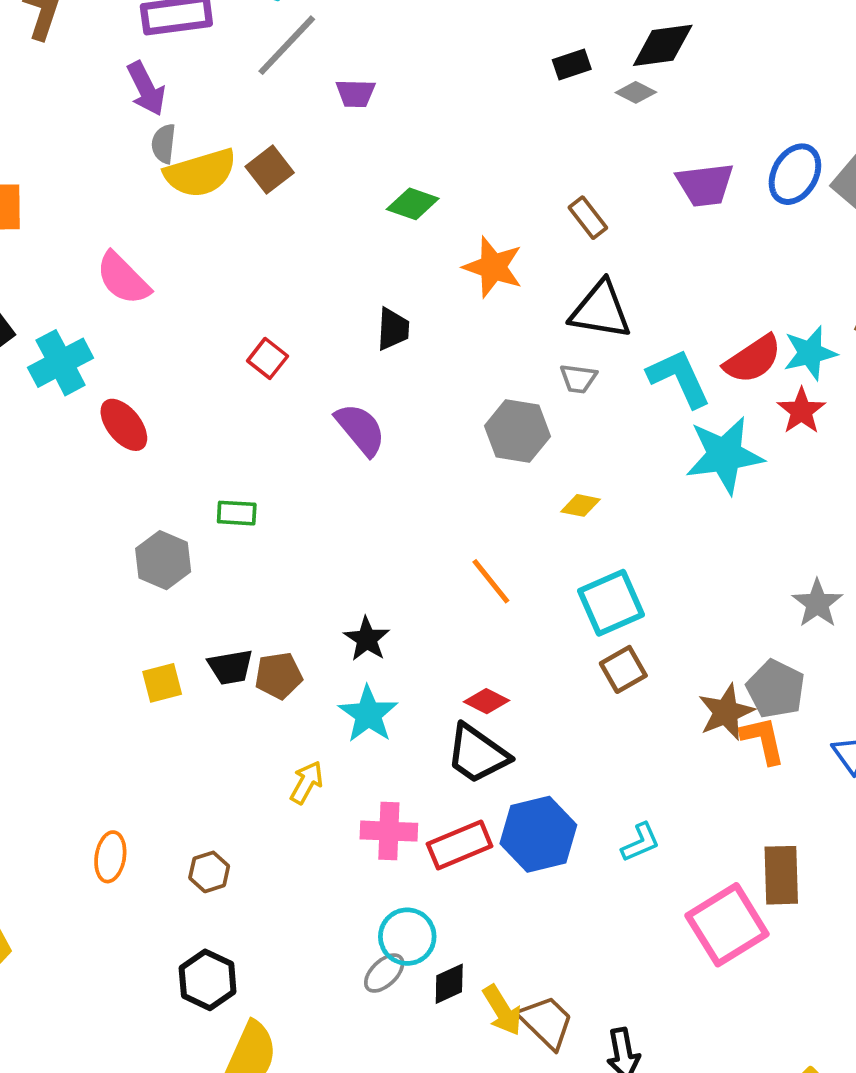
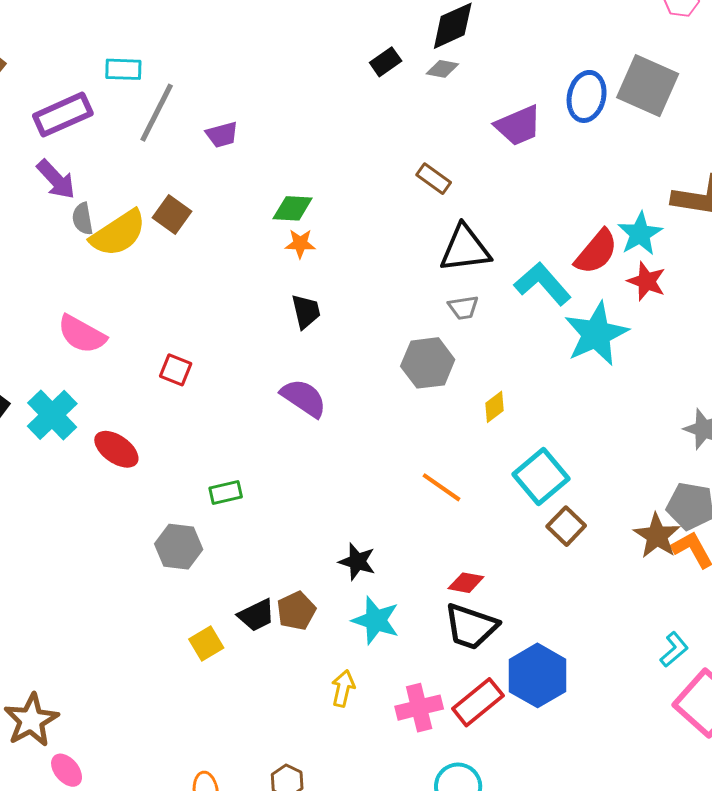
orange star: (493, 267) -> (300, 244), moved, size x0.6
red square: (268, 358) -> (176, 370), moved
yellow diamond: (580, 505) -> (494, 407), turned -32
cyan L-shape: (640, 842) -> (674, 650), moved

